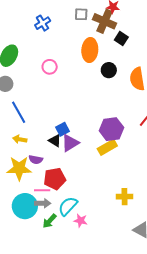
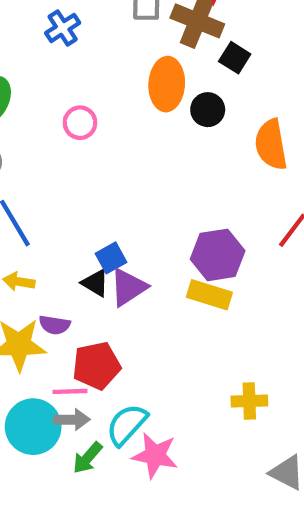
black circle: (109, 70) -> (208, 110), moved
yellow rectangle: (107, 147) -> (209, 295), turned 48
pink star: (81, 221) -> (155, 455), size x1.5

